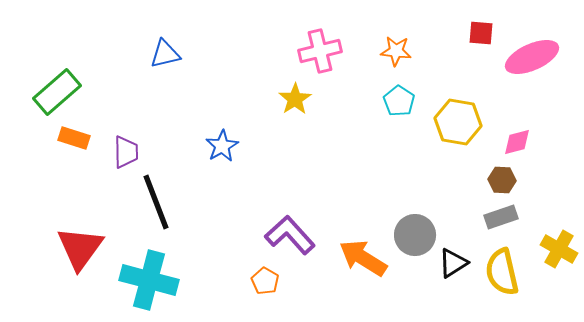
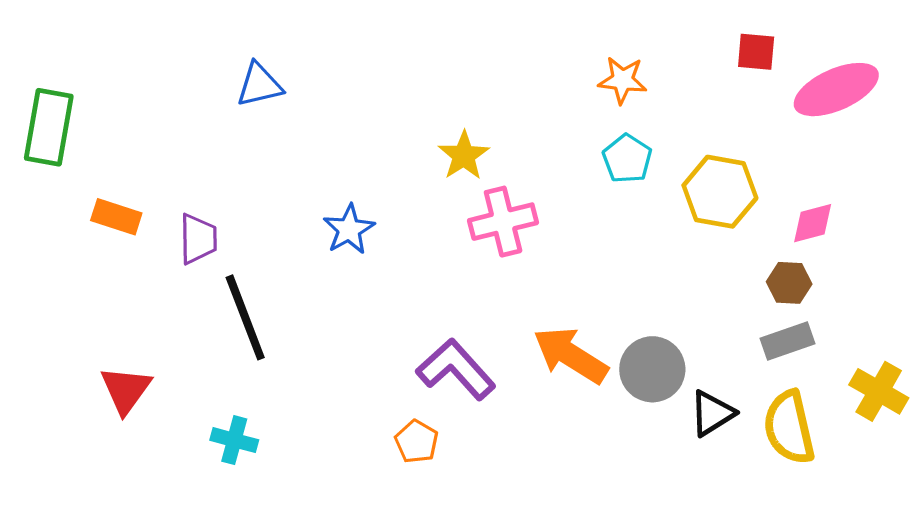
pink cross: (320, 51) -> (503, 222), moved
green rectangle: (57, 92) -> (49, 127), moved, turned -39
red triangle: (80, 248) -> (126, 390), size x0.7
orange arrow: (363, 258) -> (571, 355), moved
cyan cross: (149, 280) -> (234, 440), size x0.5

